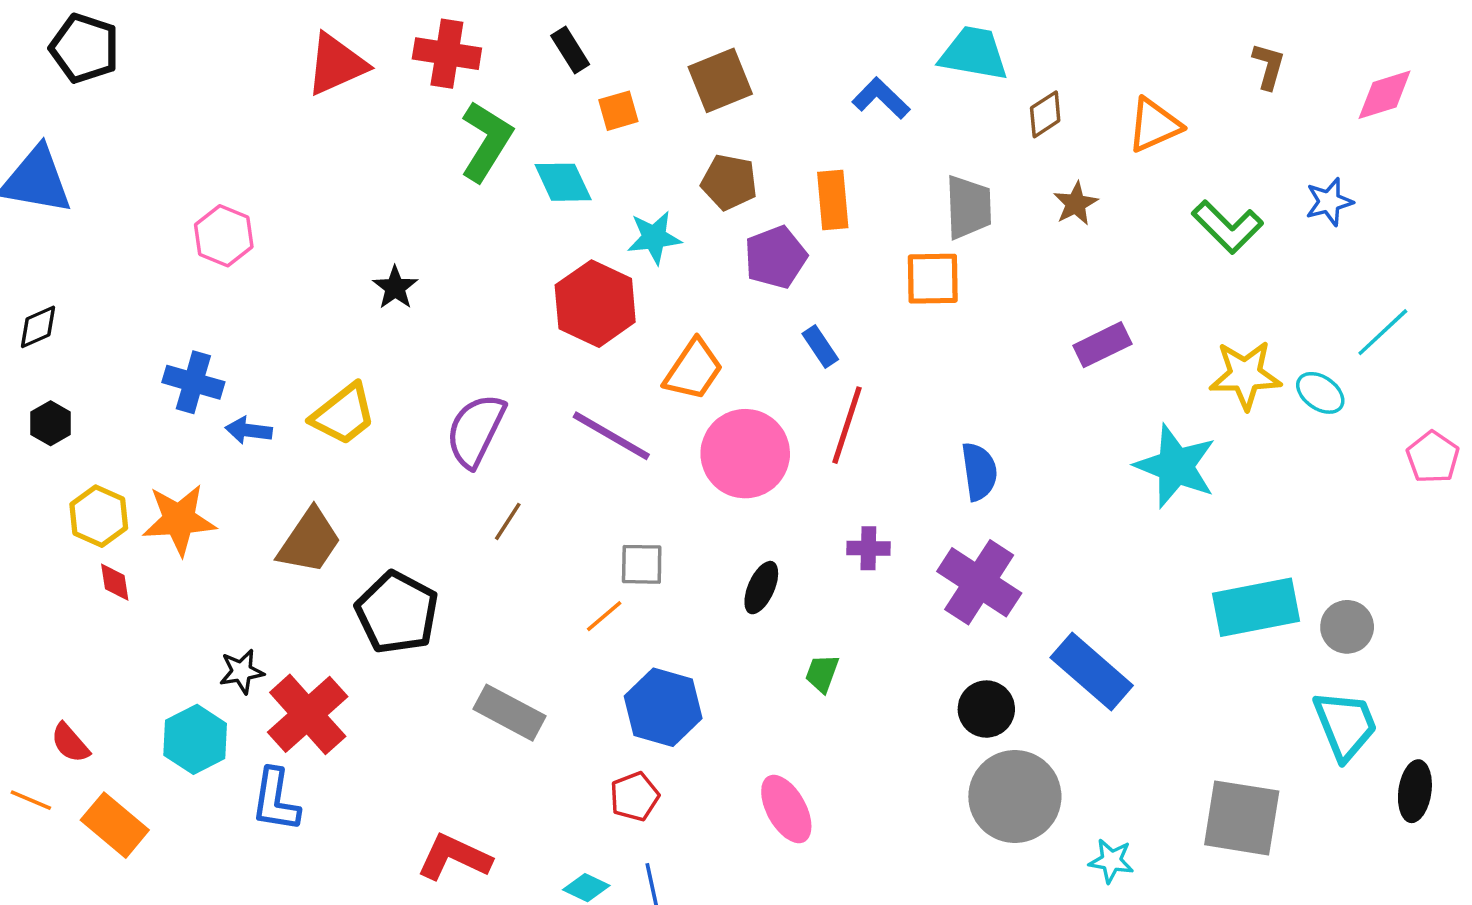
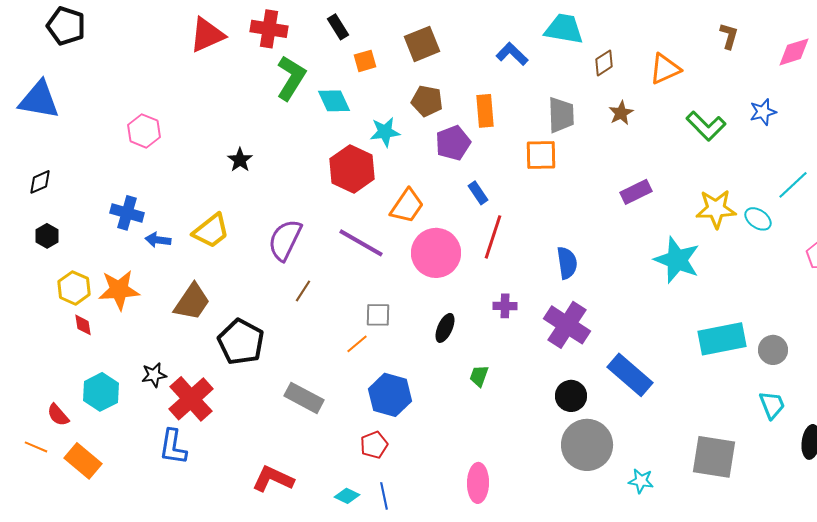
cyan trapezoid: (1345, 725) -> (772, 405), size x0.7
cyan hexagon: (195, 739) -> (101, 392), moved
pink ellipse: (786, 809) -> (478, 483), moved, turned 30

